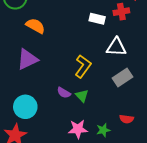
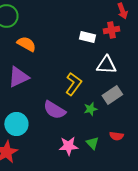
purple semicircle: (64, 93) -> (54, 110), size x1.6
green triangle: (82, 96) -> (92, 143), moved
green star: (103, 130) -> (90, 109), moved

